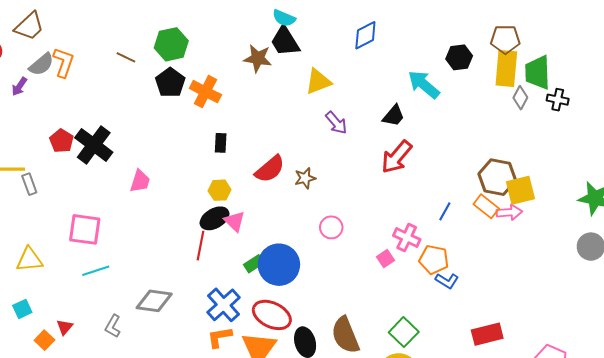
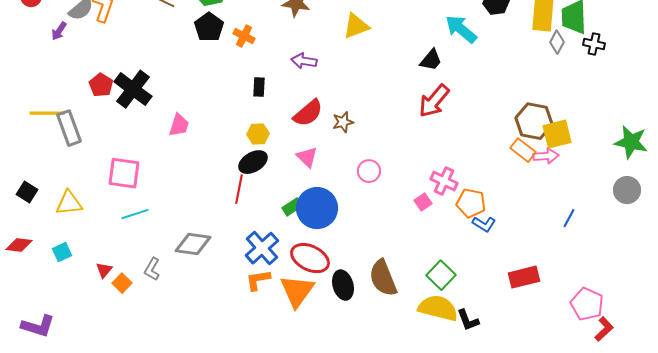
orange cross: (205, 92) -> (244, 36), size x0.7
purple arrow: (336, 123) -> (304, 61), moved, turned 140
gray rectangle: (29, 184) -> (69, 128), size x1.6
blue line: (445, 211) -> (569, 218), moved
pink triangle: (235, 221) -> (307, 157), moved
orange square: (44, 340) -> (122, 283), moved

